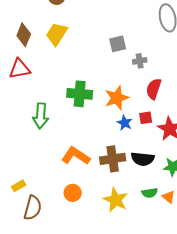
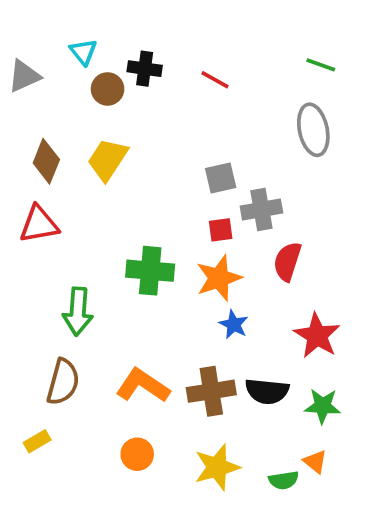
gray cross: (140, 61) -> (261, 209), size x1.5
red square: (146, 118) -> (221, 230), moved
green semicircle: (150, 193) -> (284, 480), moved
yellow star: (116, 200) -> (217, 467), turned 30
brown semicircle: (33, 208) -> (63, 382), moved

